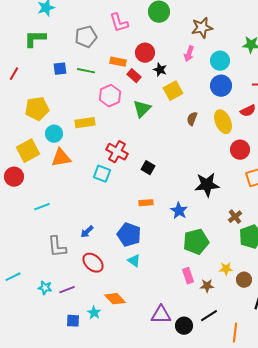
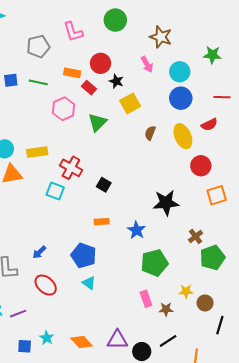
brown star: (202, 28) -> (161, 37), turned 30
pink arrow: (189, 54) -> (147, 64), turned -49
yellow rectangle: (85, 123) -> (37, 152), moved
orange diamond: (115, 299) -> (82, 342), moved

